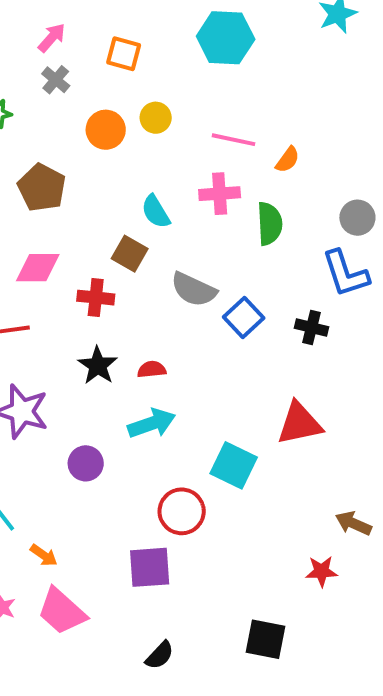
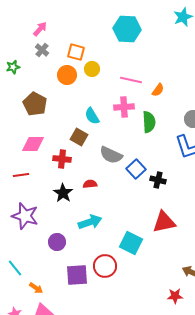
orange square: (124, 54) -> (76, 52), moved
black cross: (311, 328) -> (158, 180), moved
red semicircle: (152, 369) -> (90, 184), moved
purple square: (150, 567) -> (77, 275), moved

